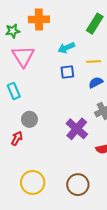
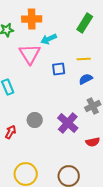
cyan arrow: (66, 48) -> (49, 39), moved
pink triangle: (23, 56) -> (30, 54), moved
gray circle: (29, 119) -> (35, 120), moved

